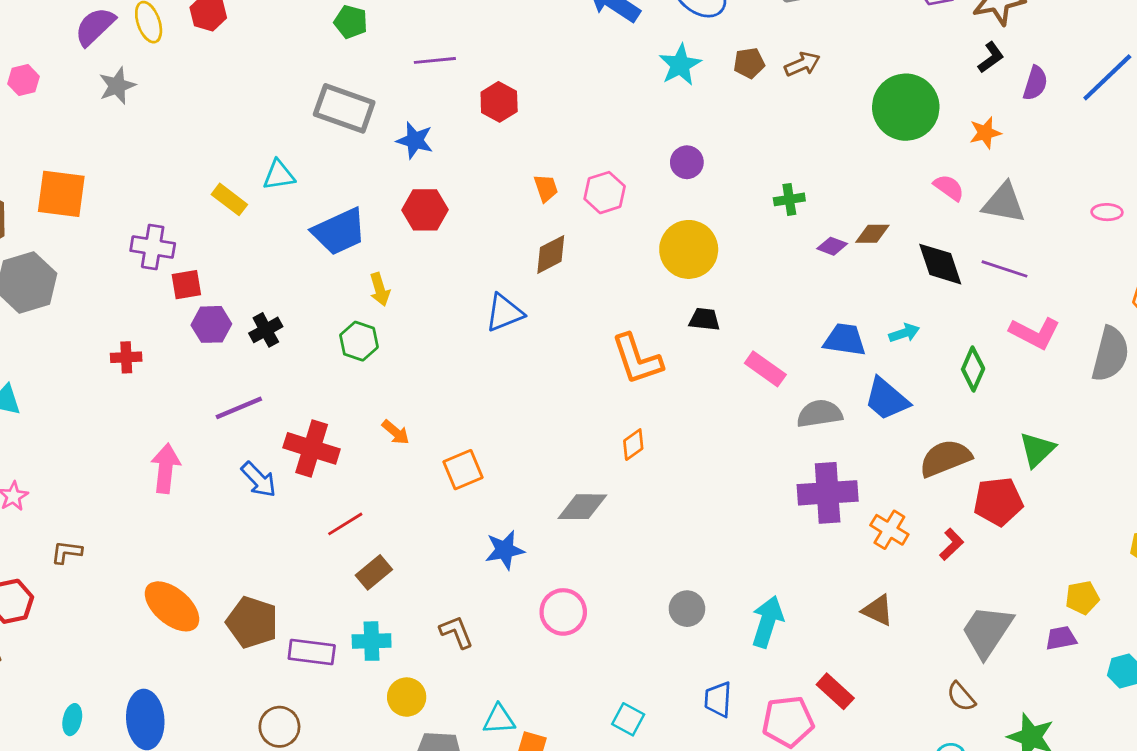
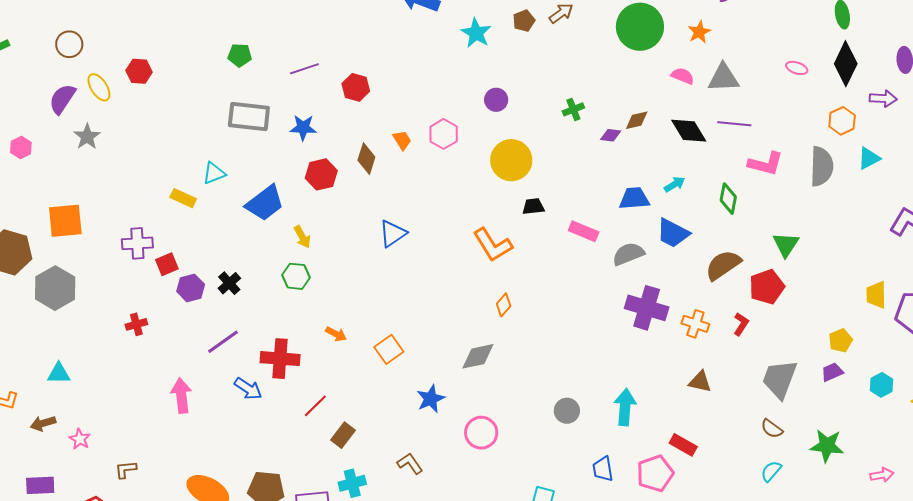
pink ellipse: (1107, 212) -> (797, 68), turned 30
brown diamond: (551, 254) -> (366, 159), moved, turned -32
purple cross: (828, 493) -> (647, 308), turned 33

